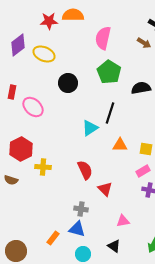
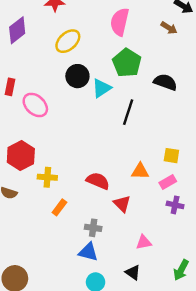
yellow ellipse: (44, 54) -> (68, 41), moved, turned -65
black semicircle: (141, 88) -> (165, 82), turned 30
cyan triangle: (90, 128) -> (102, 88), moved
orange triangle: (120, 145) -> (140, 171), moved
red semicircle: (85, 170) -> (98, 181), turned -42
orange rectangle: (53, 238) -> (59, 207), moved

